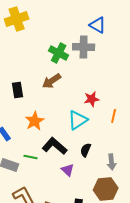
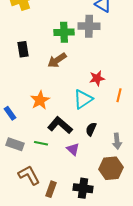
green cross: (59, 53) -> (64, 32), turned -30
black rectangle: (18, 90) -> (23, 49), moved
green line: (31, 157) -> (41, 143), moved

